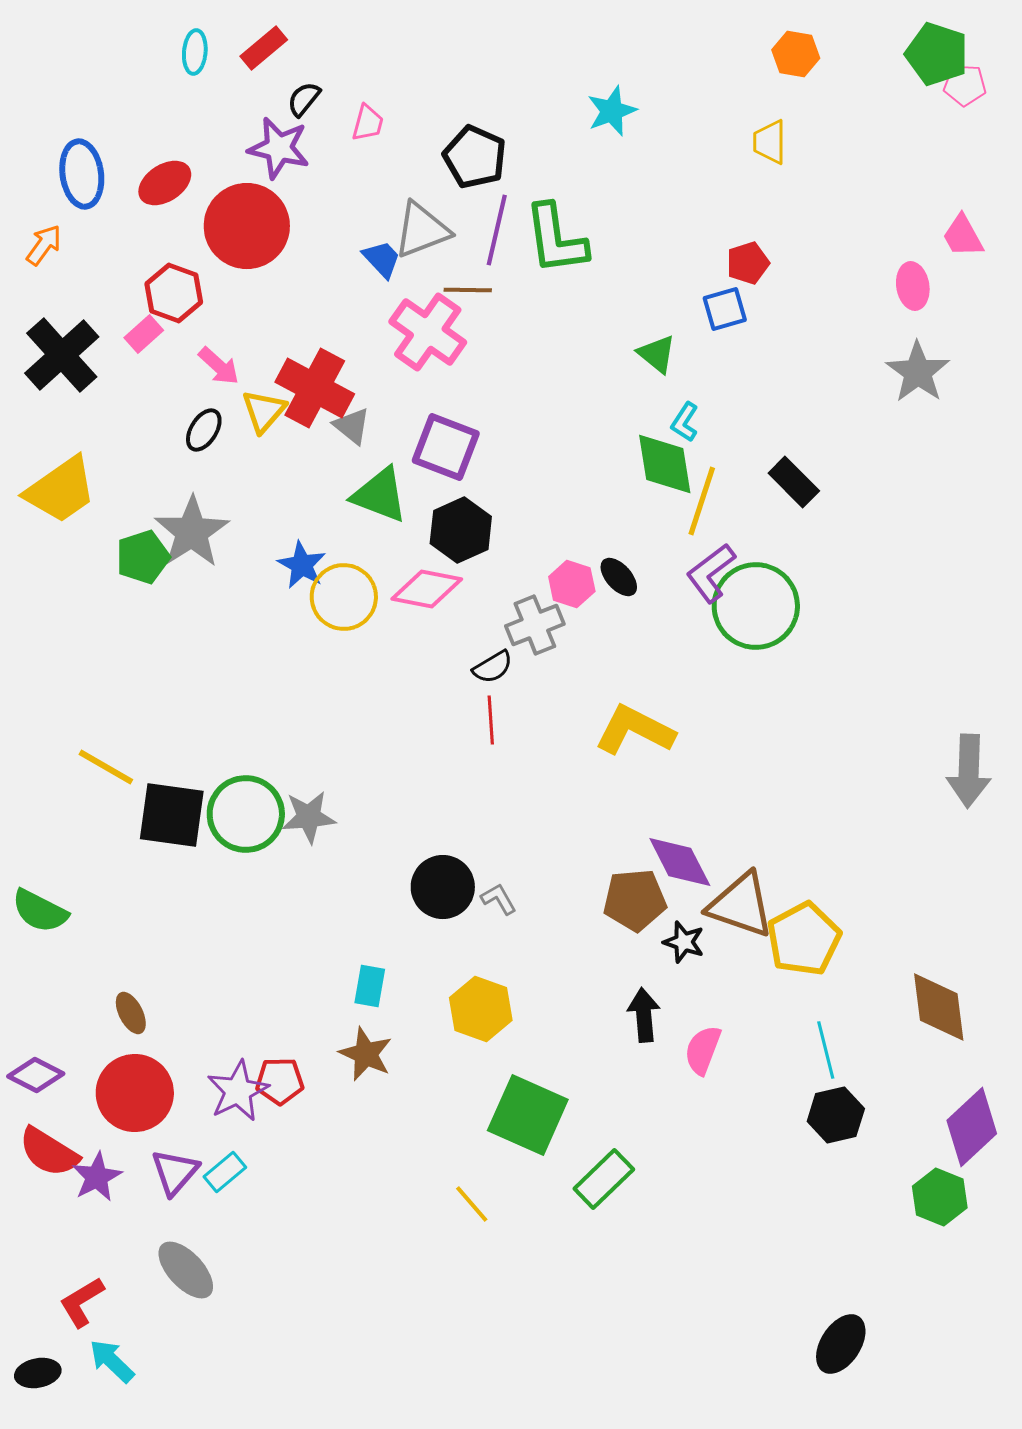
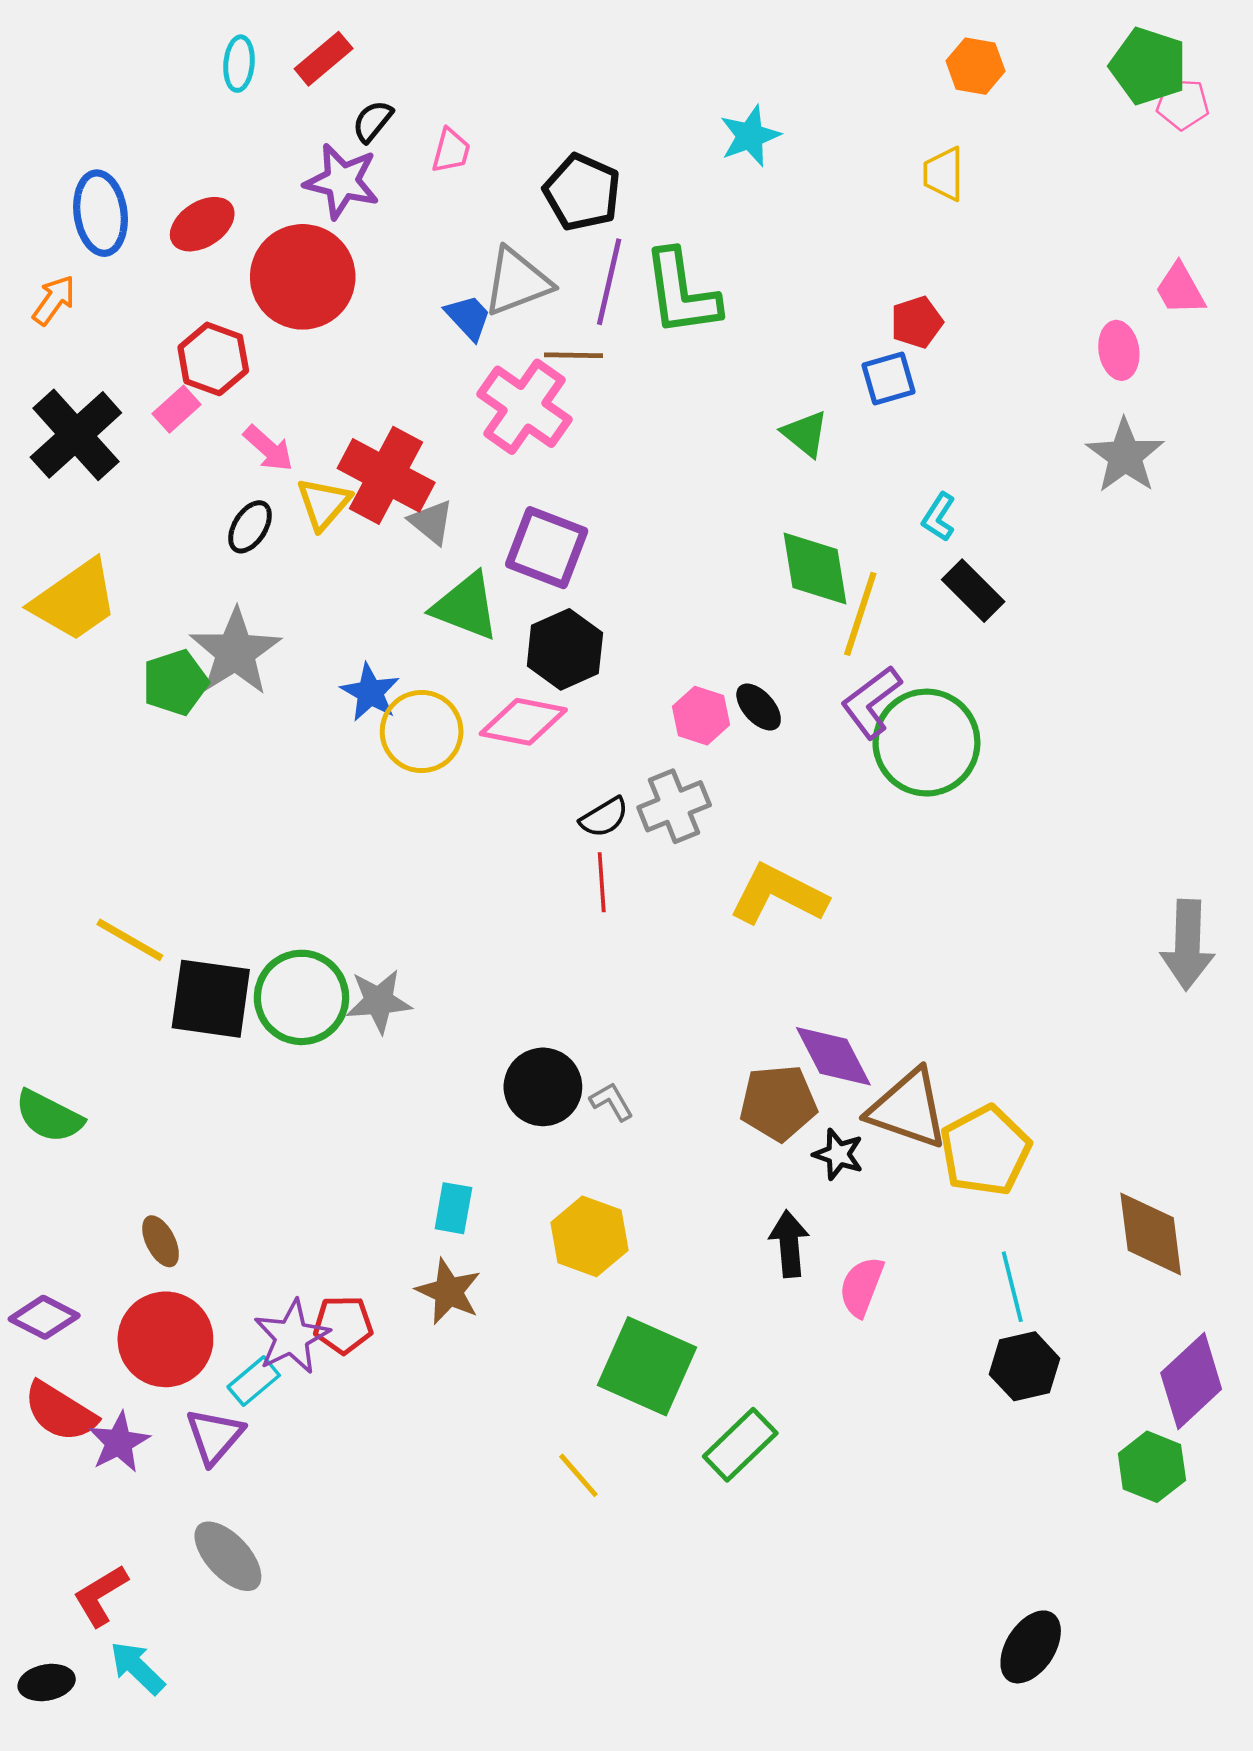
cyan L-shape: (685, 422) -> (939, 517), moved
gray cross: (535, 625) -> (674, 806), moved
cyan rectangle: (225, 1172) -> (254, 1381), moved

